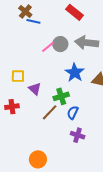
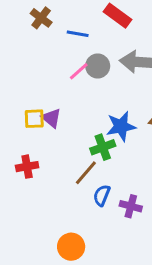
blue line: (33, 21) -> (78, 34), moved
blue star: (75, 73) -> (121, 126), moved, turned 30
purple triangle: (35, 89) -> (51, 118), moved
blue semicircle: (73, 113) -> (102, 195), moved

